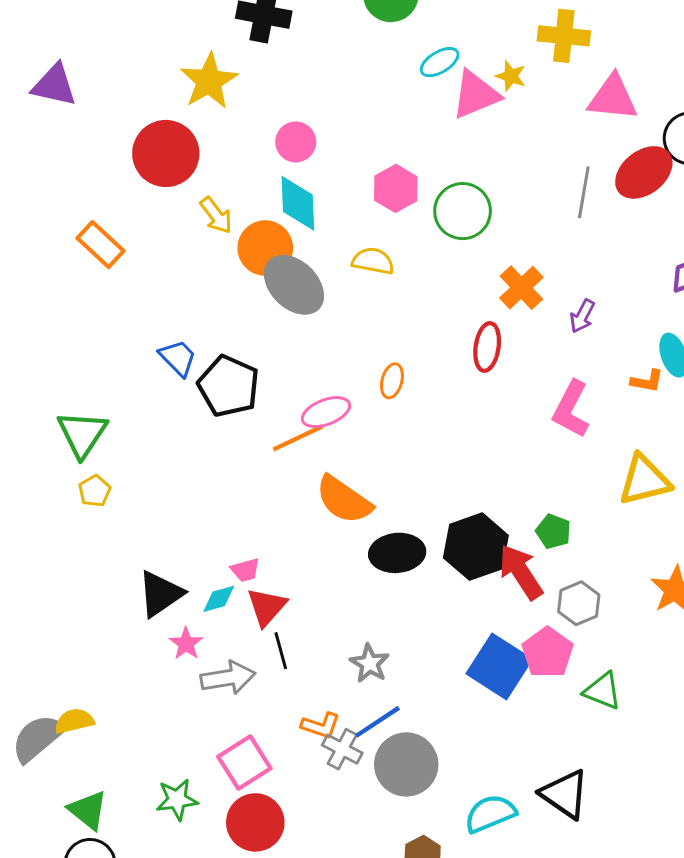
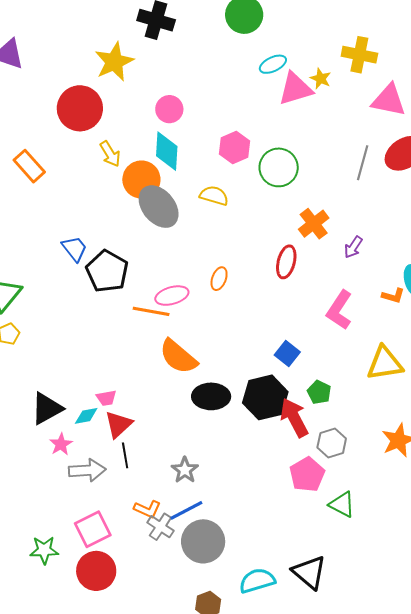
orange line: (298, 438) -> (151, 311), turned 30
blue square: (499, 666) -> (287, 354), moved, size x0.6

